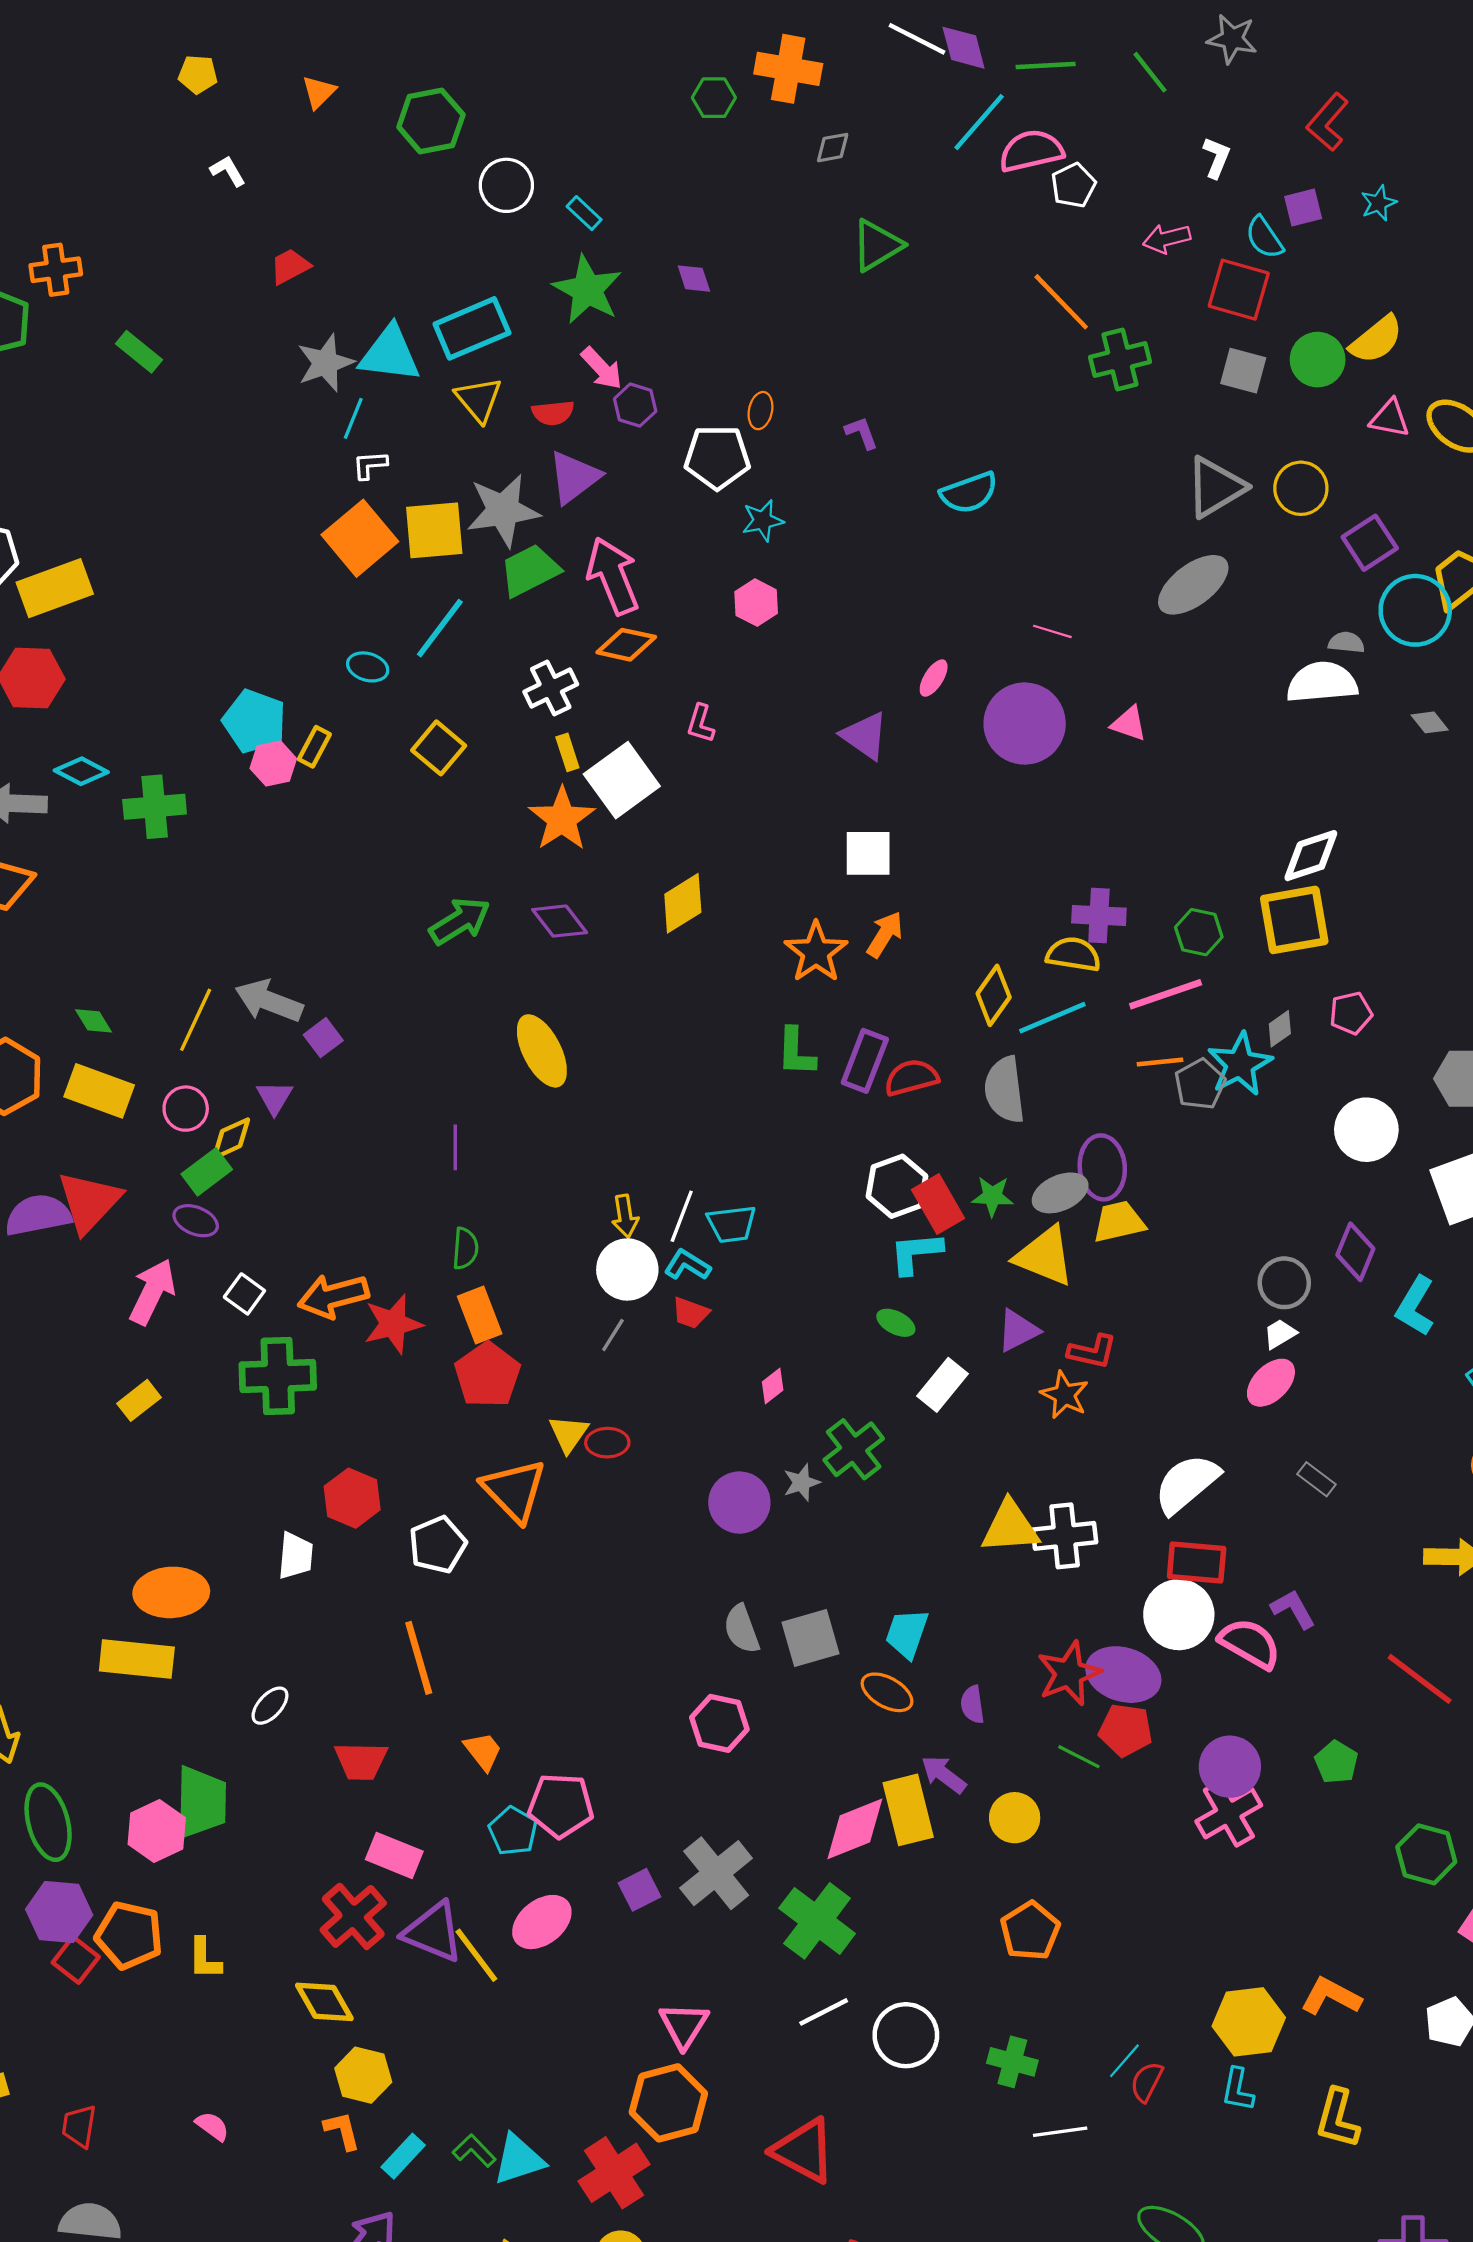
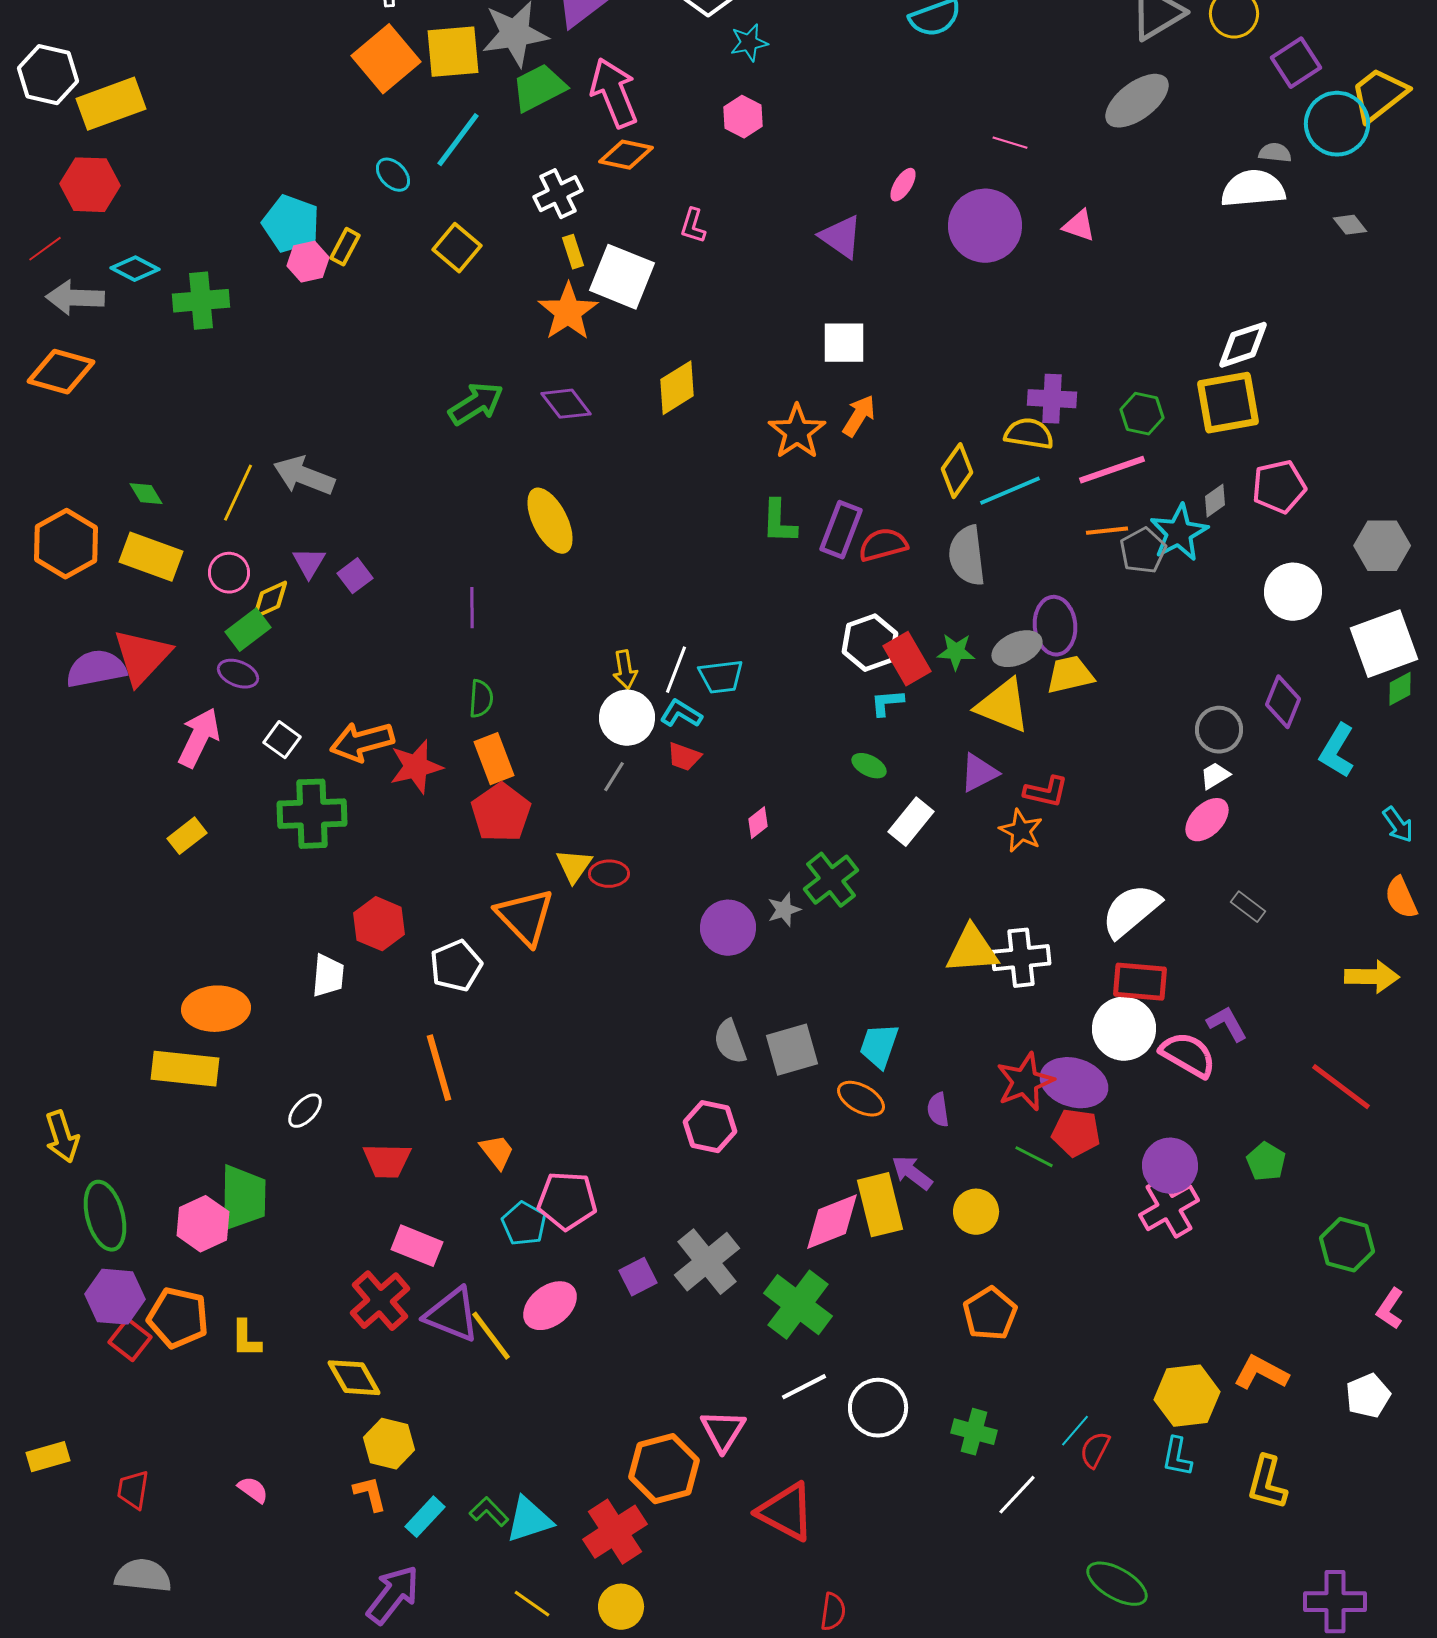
cyan ellipse: (368, 667) -> (393, 175), turned 30
white square: (622, 780) -> (622, 277), turned -32
pink pentagon: (1351, 1013) -> (1279, 487), size x1.4
purple square: (323, 1038) -> (355, 576), moved
cyan L-shape: (916, 1253) -> (887, 703), size x0.7
pink triangle: (684, 2025) -> (723, 1431), moved
white line: (1060, 2132) -> (1017, 1495), turned -39

